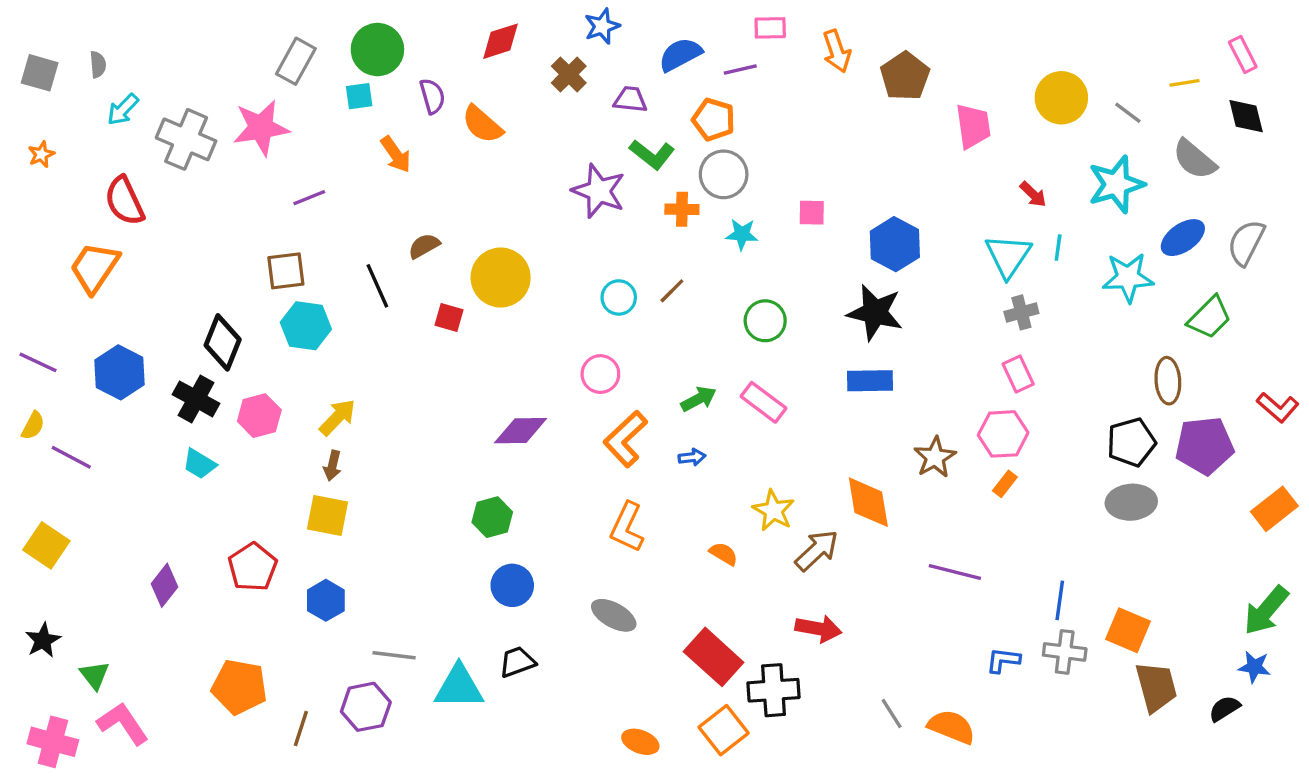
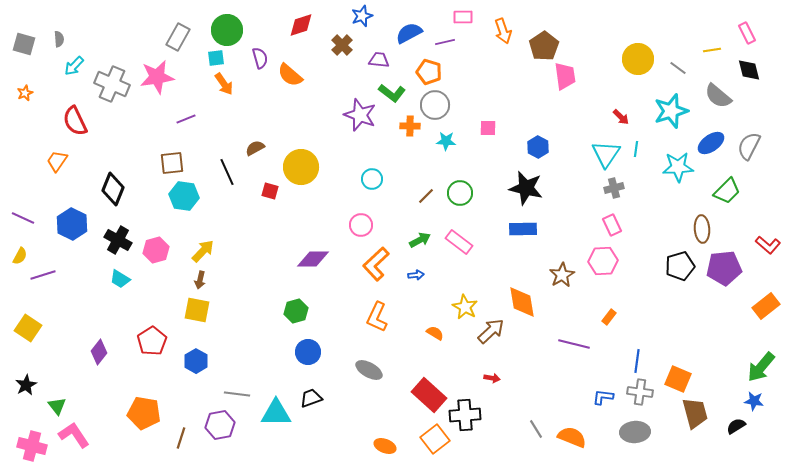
pink trapezoid: (973, 126) -> (565, 76), moved
orange arrow: (396, 154) -> (224, 84), moved
blue hexagon: (895, 244) -> (538, 147), size x0.7
orange trapezoid: (95, 268) -> (57, 161), size x0.7
brown line: (672, 291) -> (426, 196), moved
black diamond: (223, 342) -> (113, 189), moved
purple line: (71, 457) -> (43, 275), turned -45
orange rectangle: (1005, 484) -> (609, 317), moved
gray ellipse: (1131, 502) -> (635, 432), moved
red arrow: (818, 629) -> (492, 378), size x0.6

